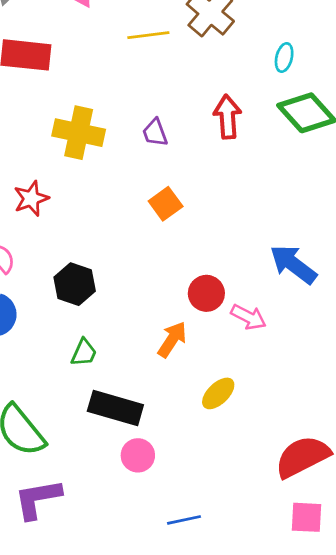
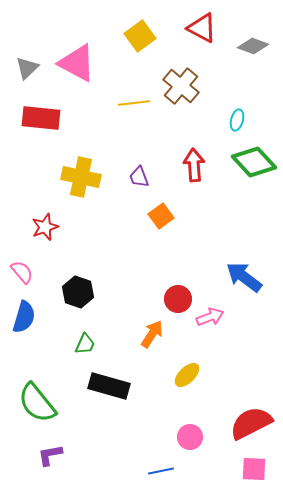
orange square: (166, 204) -> (161, 216), moved
pink arrow: (249, 317) -> (210, 317), turned -48
pink circle: (138, 455) -> (190, 437), moved
purple L-shape: (38, 499) -> (50, 455), size x0.7

